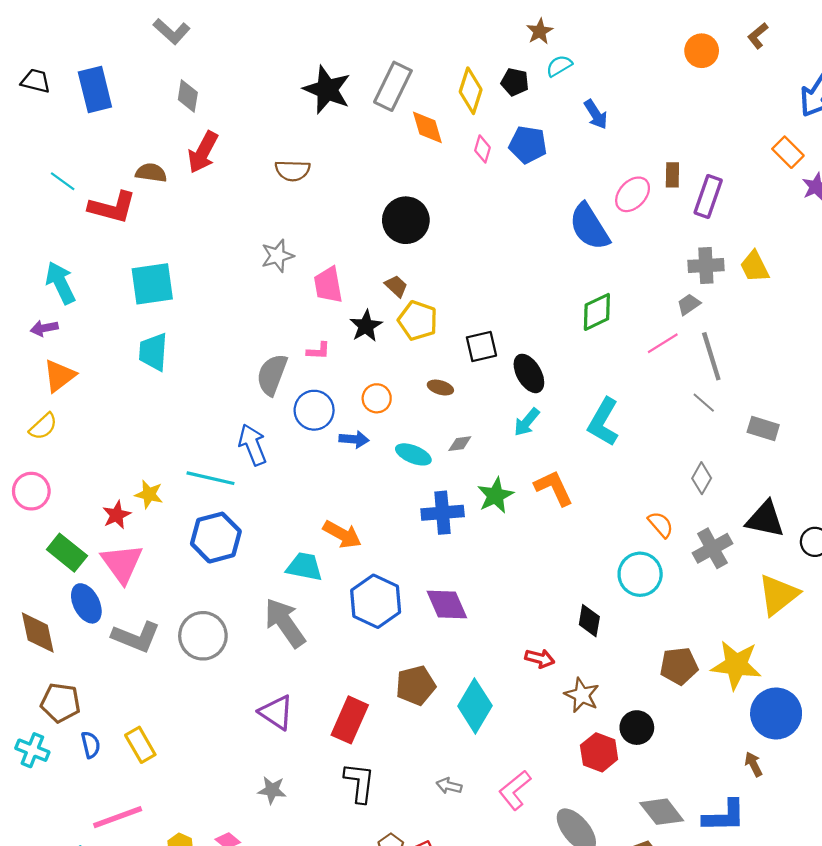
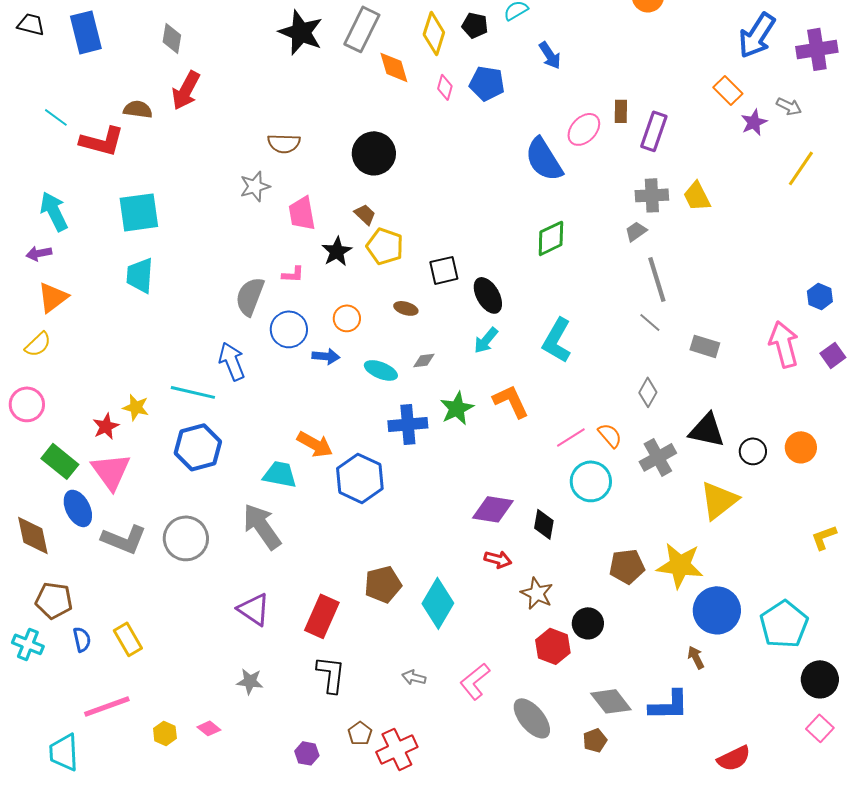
brown semicircle: (293, 171) -> (284, 143), moved
pink line: (663, 343) -> (571, 437), moved
blue hexagon: (376, 601) -> (360, 478), moved
purple diamond: (447, 604) -> (493, 509), moved, turned -57

